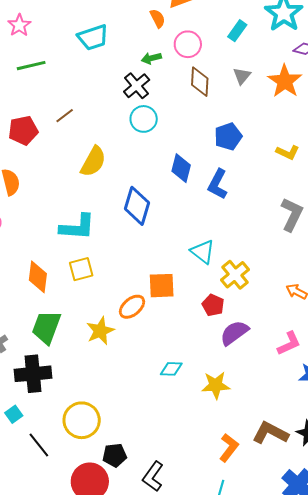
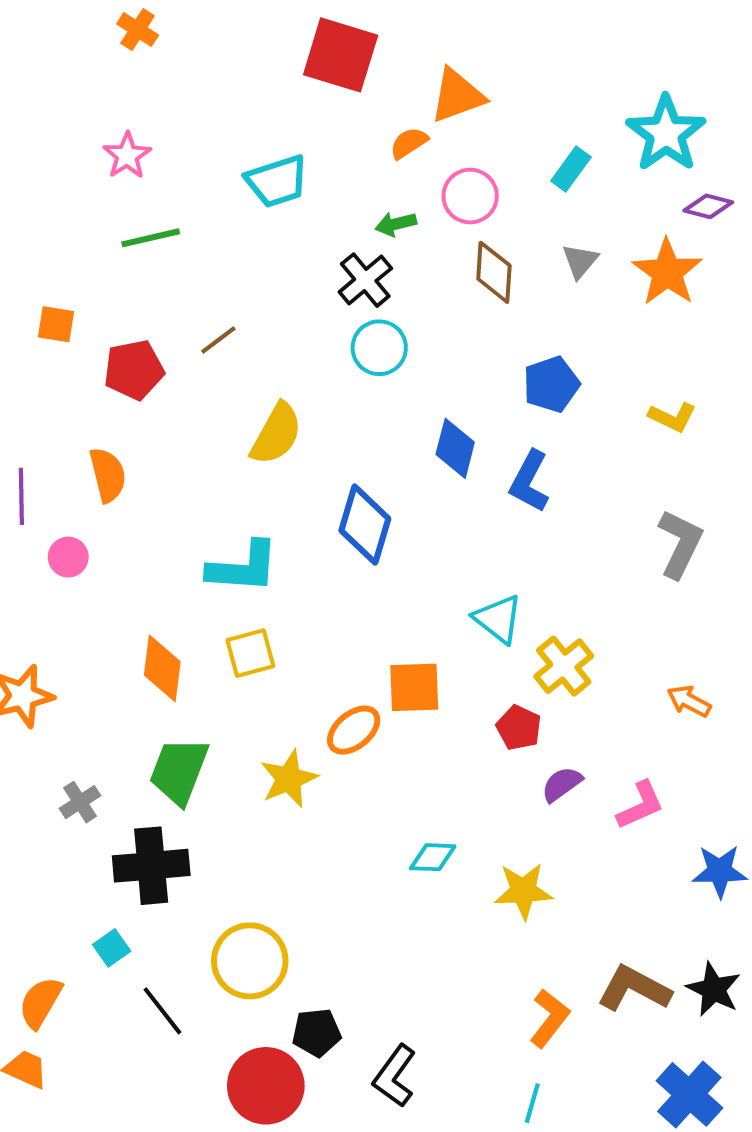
orange semicircle: (158, 18) -> (409, 143), turned -96
purple semicircle: (234, 333) -> (562, 784), size x0.7
pink L-shape: (289, 343) -> (640, 805), moved

